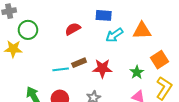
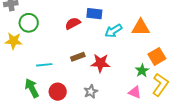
blue rectangle: (104, 15) -> (94, 14), moved
cyan line: (61, 69) -> (44, 65), moved
green star: (137, 72) -> (142, 71), moved

